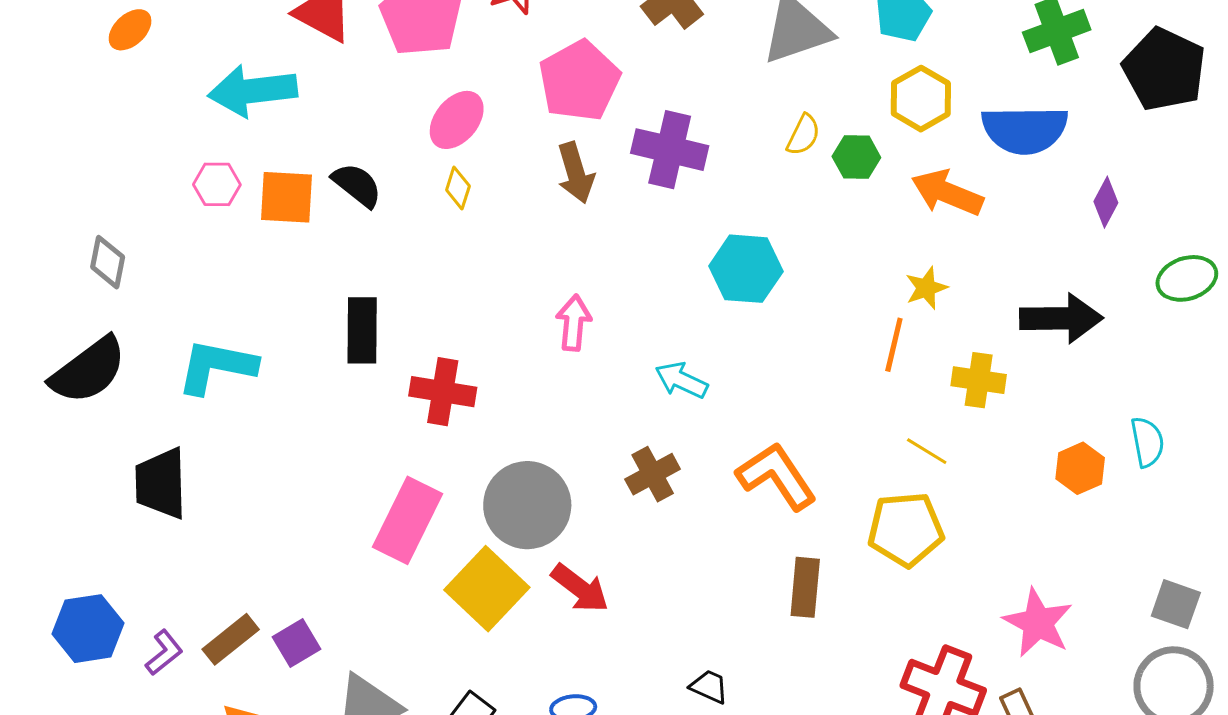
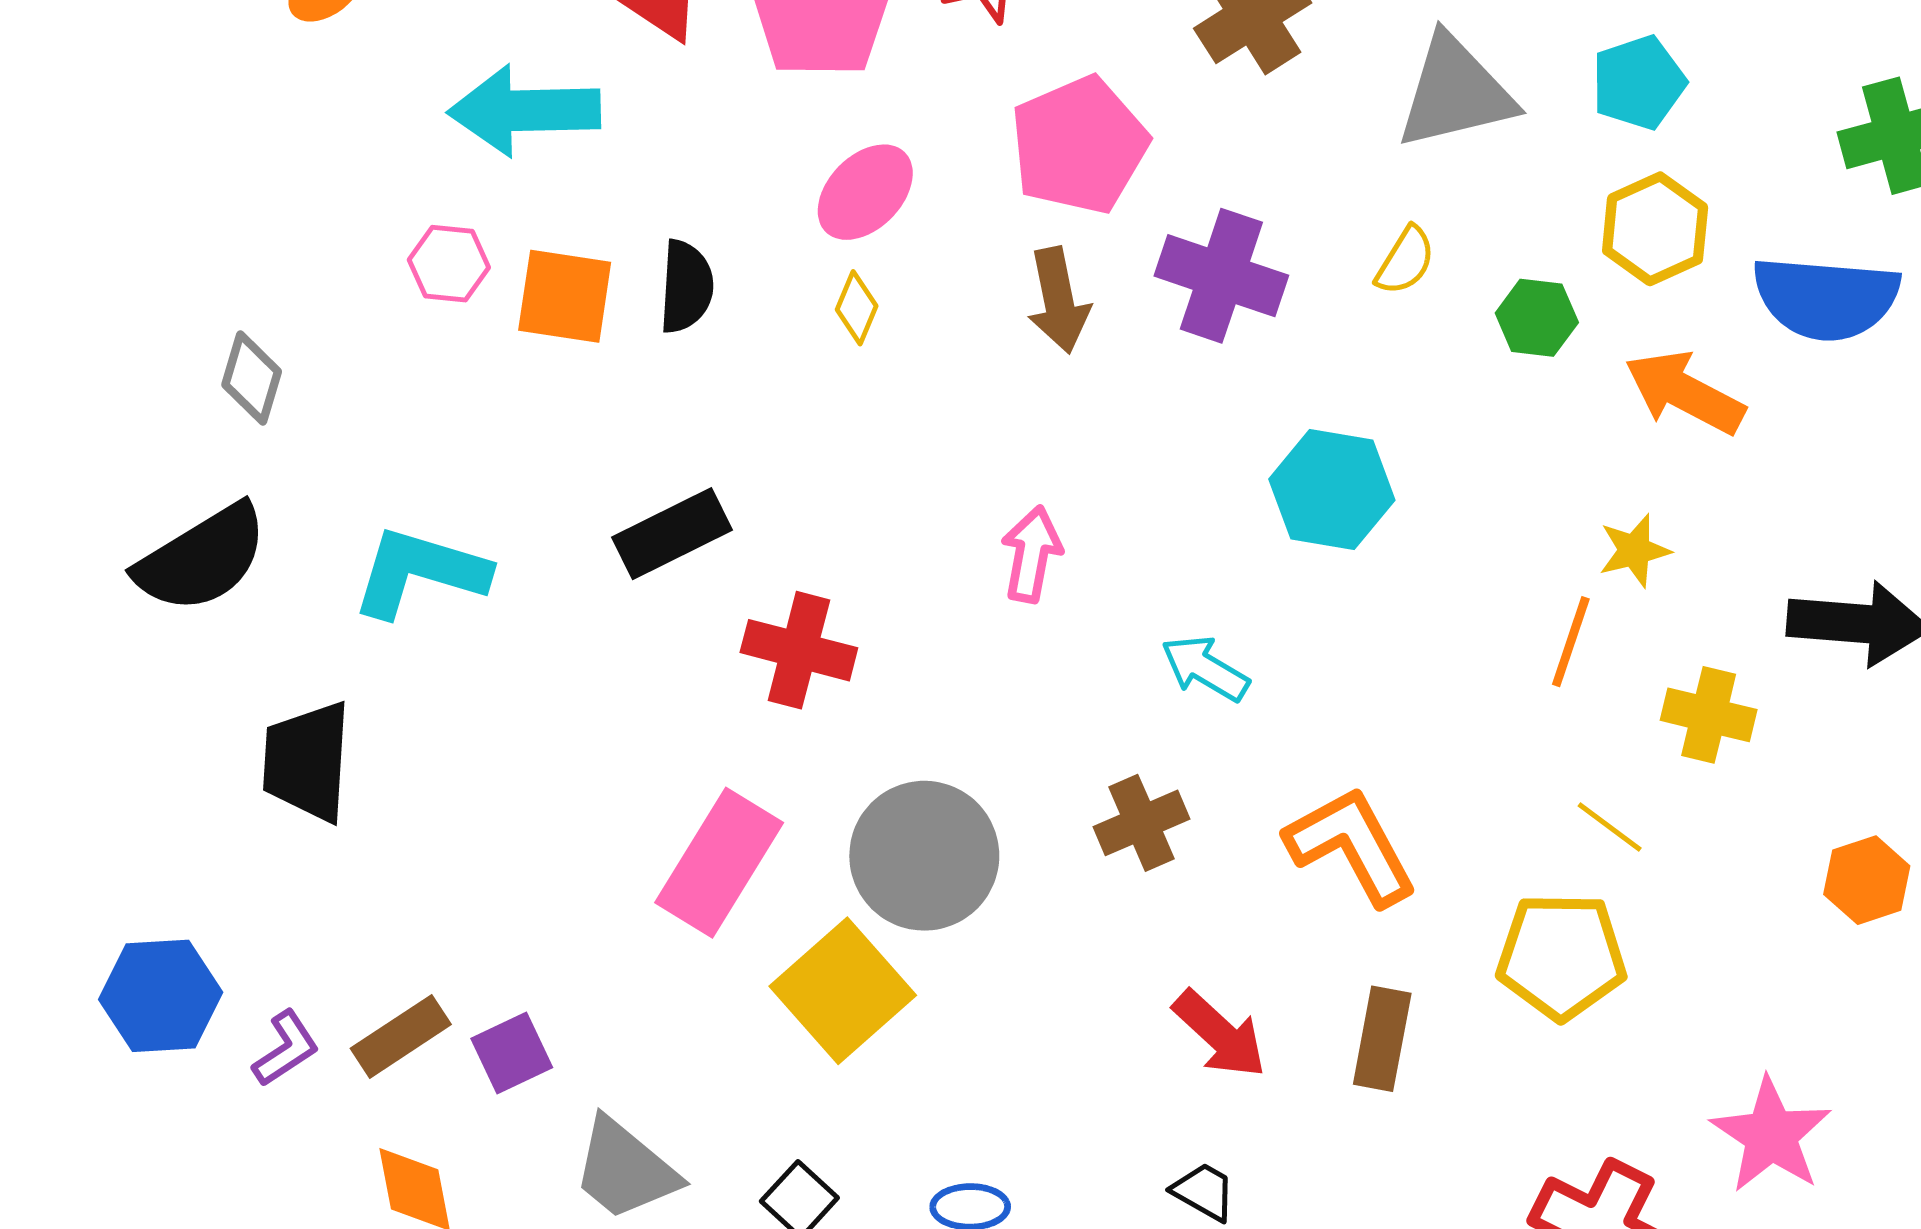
yellow semicircle: (803, 135) -> (1405, 261), moved
black semicircle: (357, 185) -> (686, 287), turned 50
black rectangle: (362, 330) -> (672, 534), turned 58
red arrow: (580, 588) -> (1220, 1034), moved

